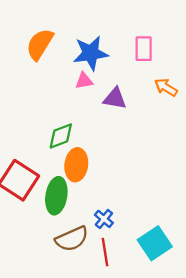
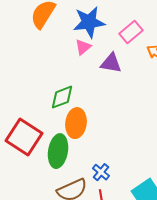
pink rectangle: (144, 49) -> (131, 32), moved, turned 50
pink triangle: (84, 81) -> (83, 47), turned -30

